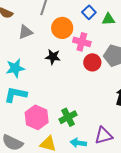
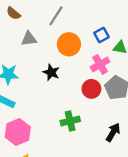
pink cross: (82, 42) -> (100, 64), moved, turned 30
green cross: (68, 117) -> (70, 121), moved

